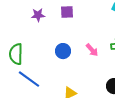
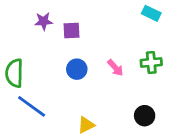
purple square: (67, 12) -> (71, 31), moved

